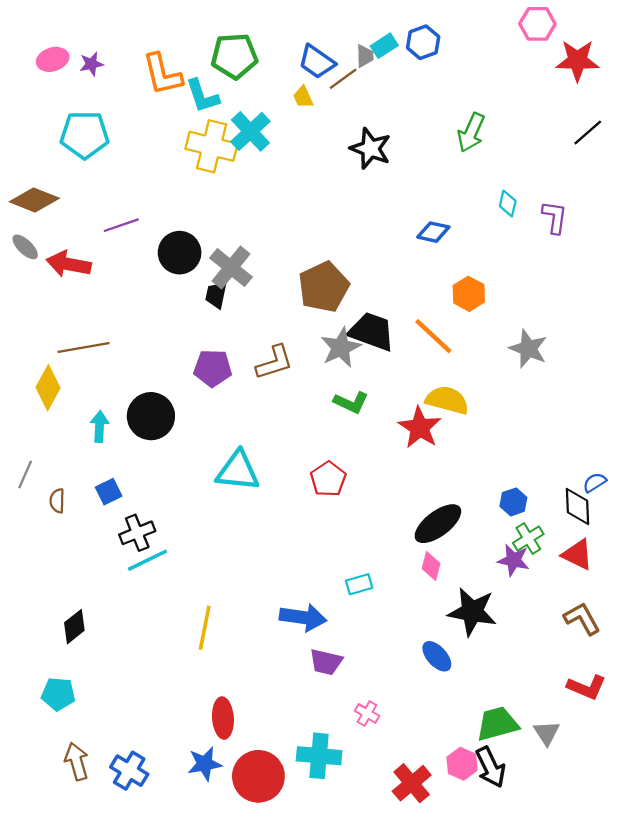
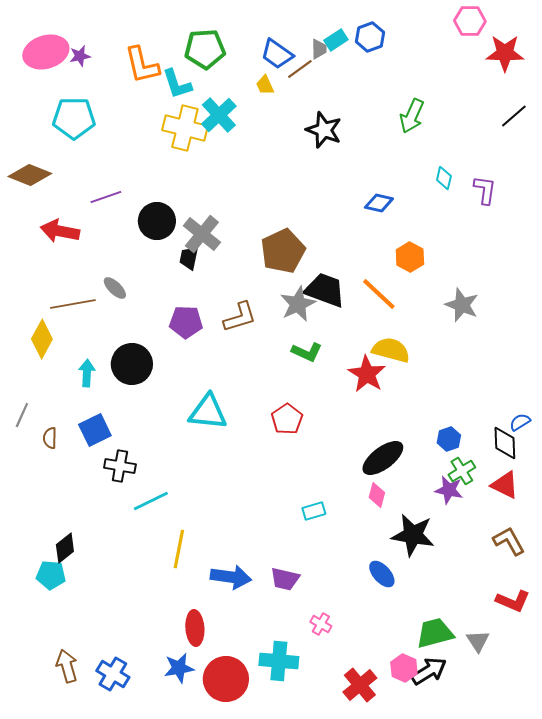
pink ellipse: (53, 59) -> (46, 52), size x1.6
gray ellipse: (25, 247) -> (115, 288), moved
blue square: (109, 492) -> (95, 430), size x1.4
black cross: (137, 533) -> (120, 466), turned 32
cyan line: (148, 560) -> (151, 501), moved
blue arrow: (303, 617) -> (231, 577), moved
cyan pentagon: (58, 694) -> (51, 575), moved
black arrow: (491, 767) -> (429, 671), turned -96

